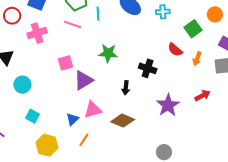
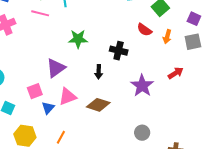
pink square: (66, 63) -> (35, 91), moved
orange line: (84, 140) -> (61, 137), moved

